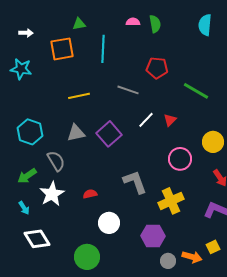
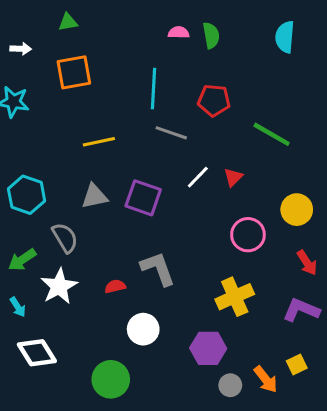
green triangle: (79, 24) -> (68, 22), moved
cyan line: (103, 49) -> (154, 89), moved
purple square: (109, 134) -> (143, 198), turned -30
gray L-shape: (135, 182) -> (158, 269), moved
orange arrow: (192, 257) -> (266, 379), turned 36

